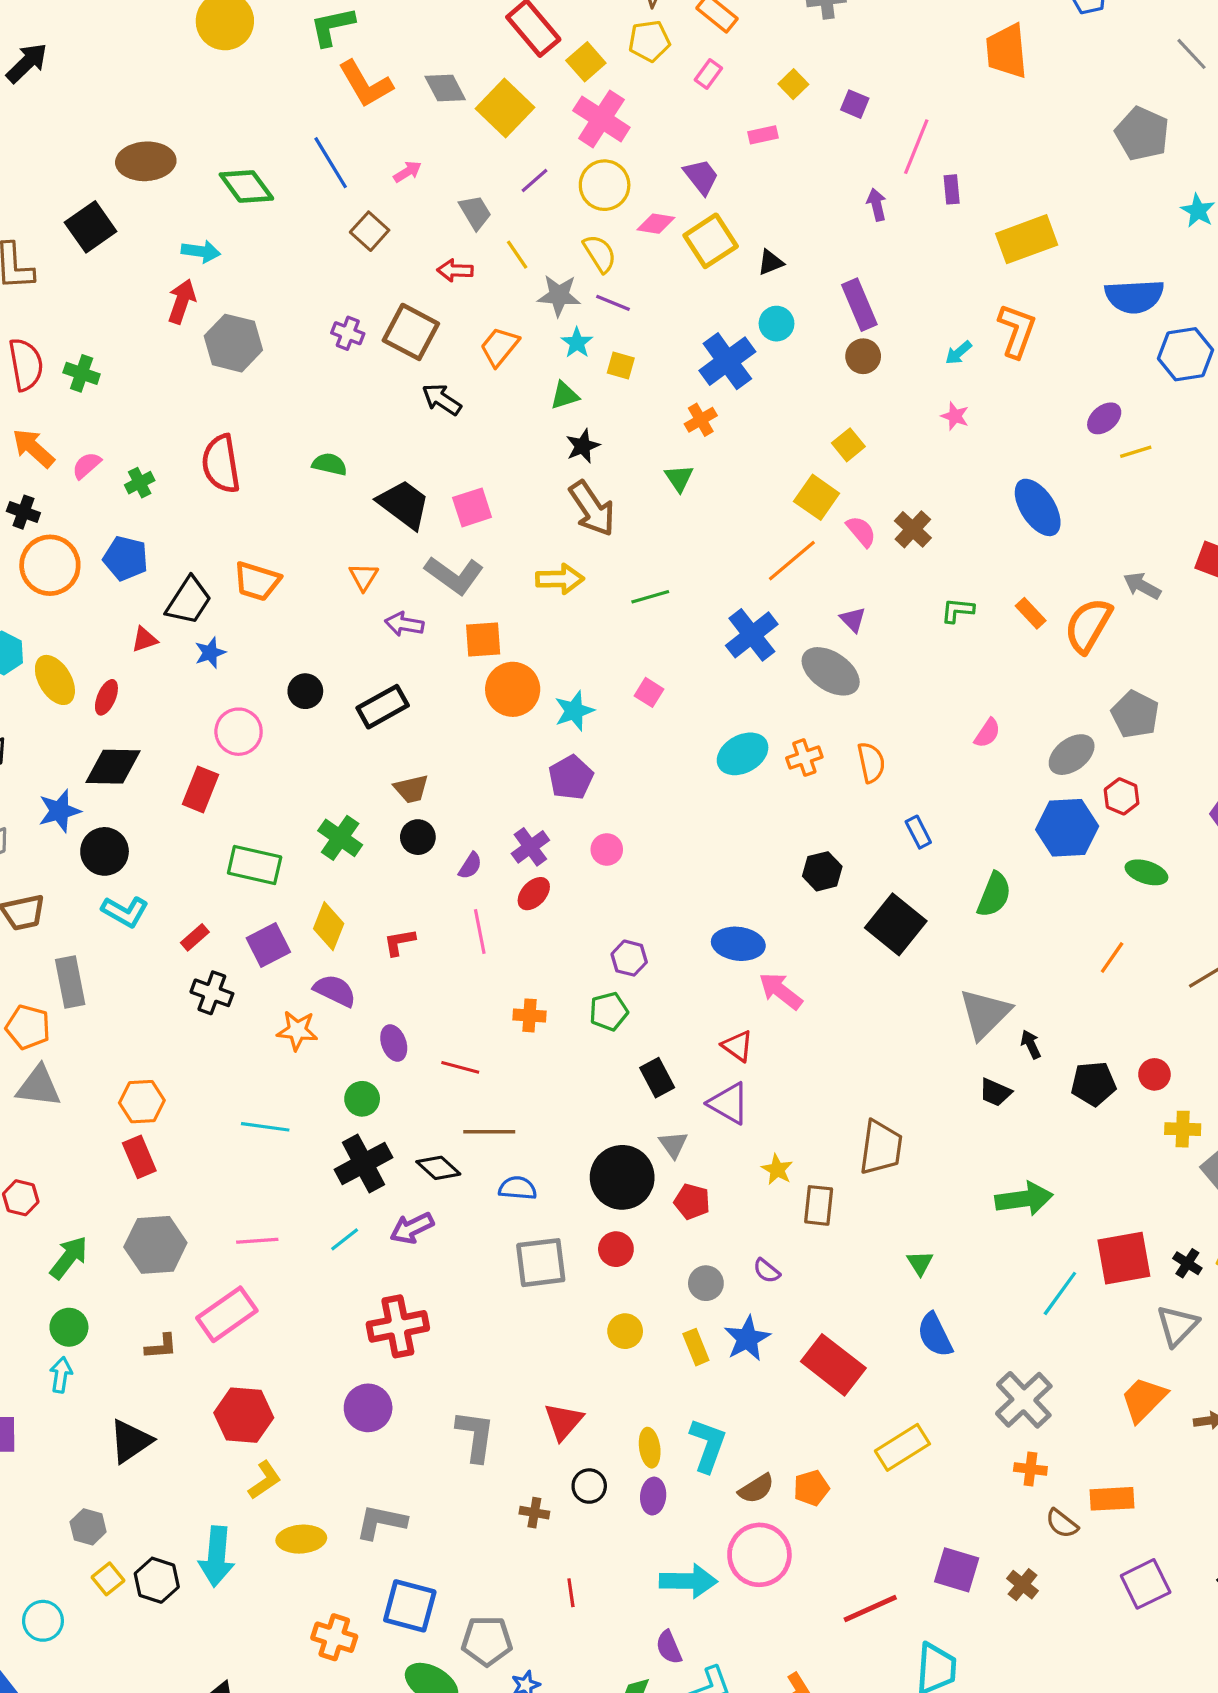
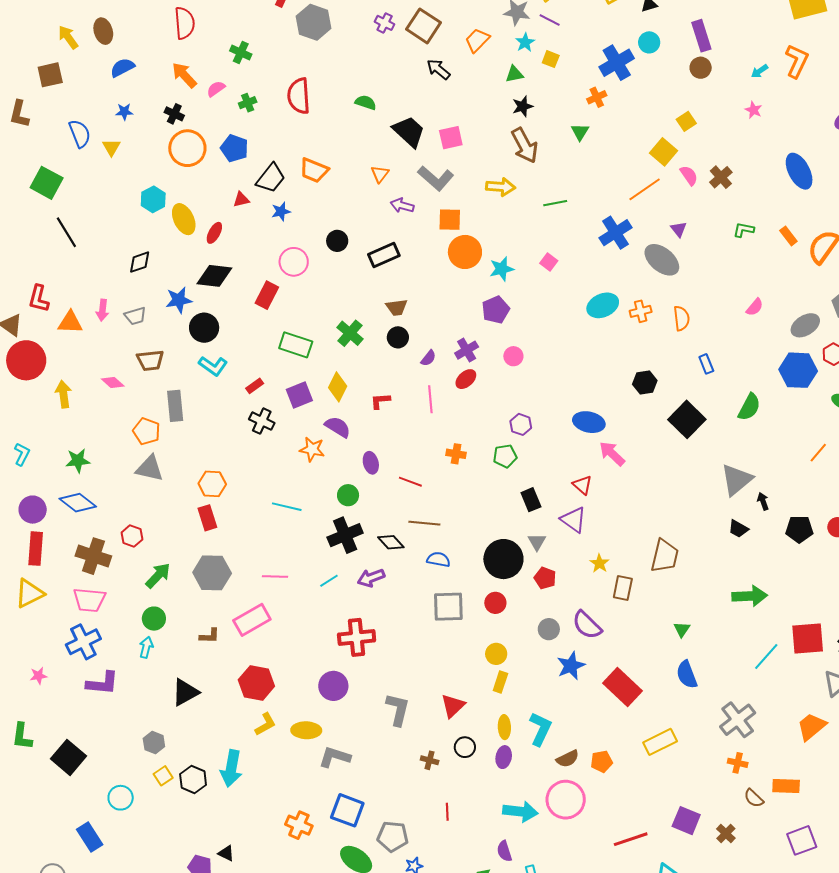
green cross: (82, 373) -> (241, 52), moved
purple semicircle: (767, 1271) -> (587, 625), size x1.8
yellow rectangle: (696, 1347) -> (500, 682), moved, turned 35
yellow ellipse: (301, 1539) -> (306, 730), moved

